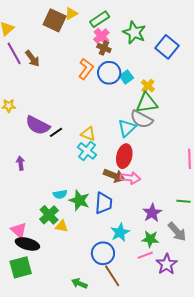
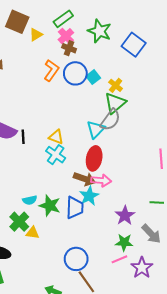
yellow triangle: (71, 14) -> (36, 35), moved
green triangle: (147, 103) -> (115, 103), turned -30
gray semicircle: (141, 119) -> (110, 120), turned -80
black line: (56, 132) -> (23, 137), turned -56
cyan star: (120, 232) -> (89, 196), moved

